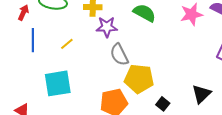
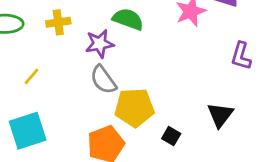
purple star: (107, 27) -> (100, 44), moved

